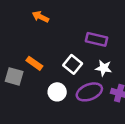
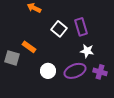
purple rectangle: (97, 39) -> (81, 27), turned 60
white square: (73, 64) -> (59, 29), moved

